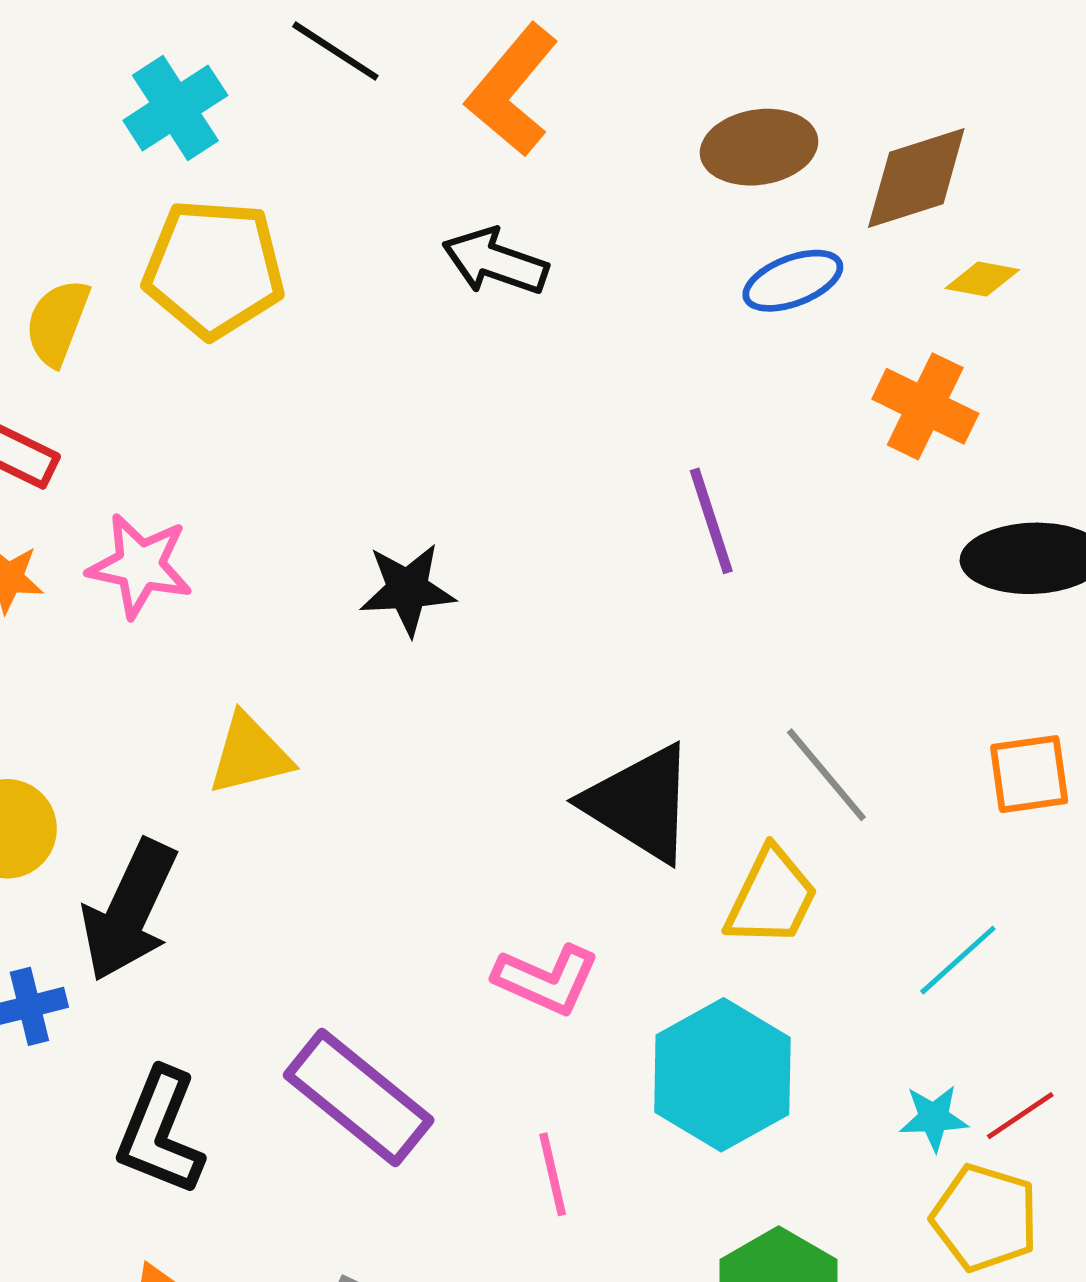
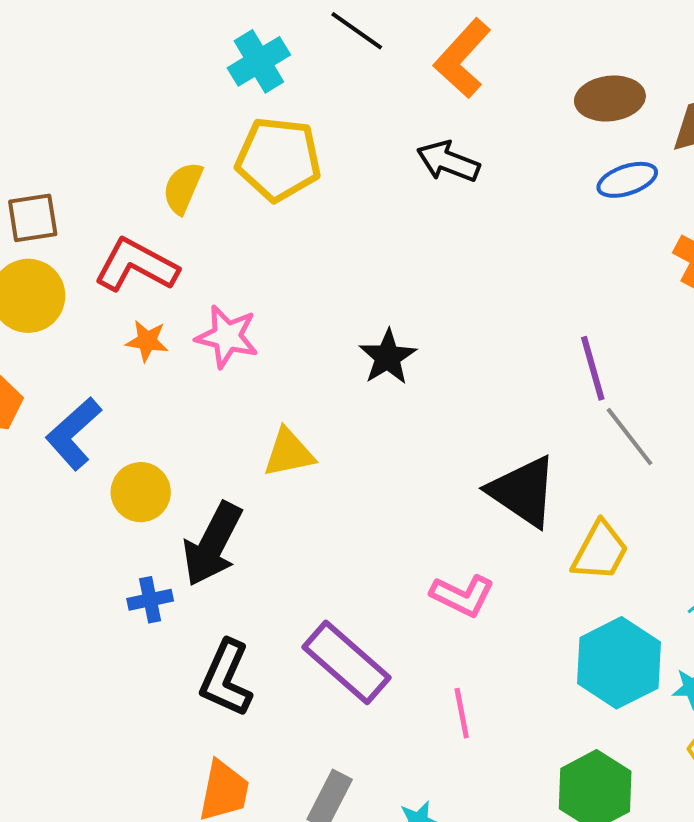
purple line: (711, 521) -> (593, 368), moved
black star: (407, 589) -> (388, 357), turned -30
gray line: (826, 775) -> (630, 437), moved
cyan hexagon: (722, 1075) -> (619, 663), moved

